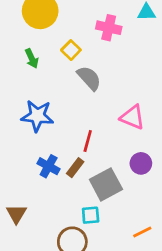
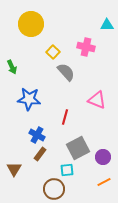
pink cross: (109, 28) -> (86, 47), moved
green arrow: (32, 58) -> (12, 67), moved
purple circle: (141, 163) -> (103, 157), moved
brown rectangle: (75, 168) -> (40, 154), moved

